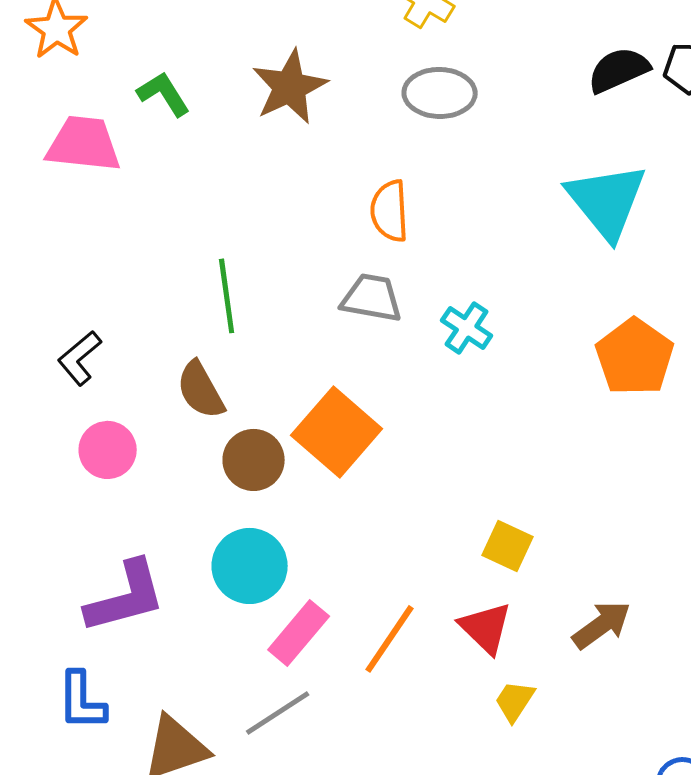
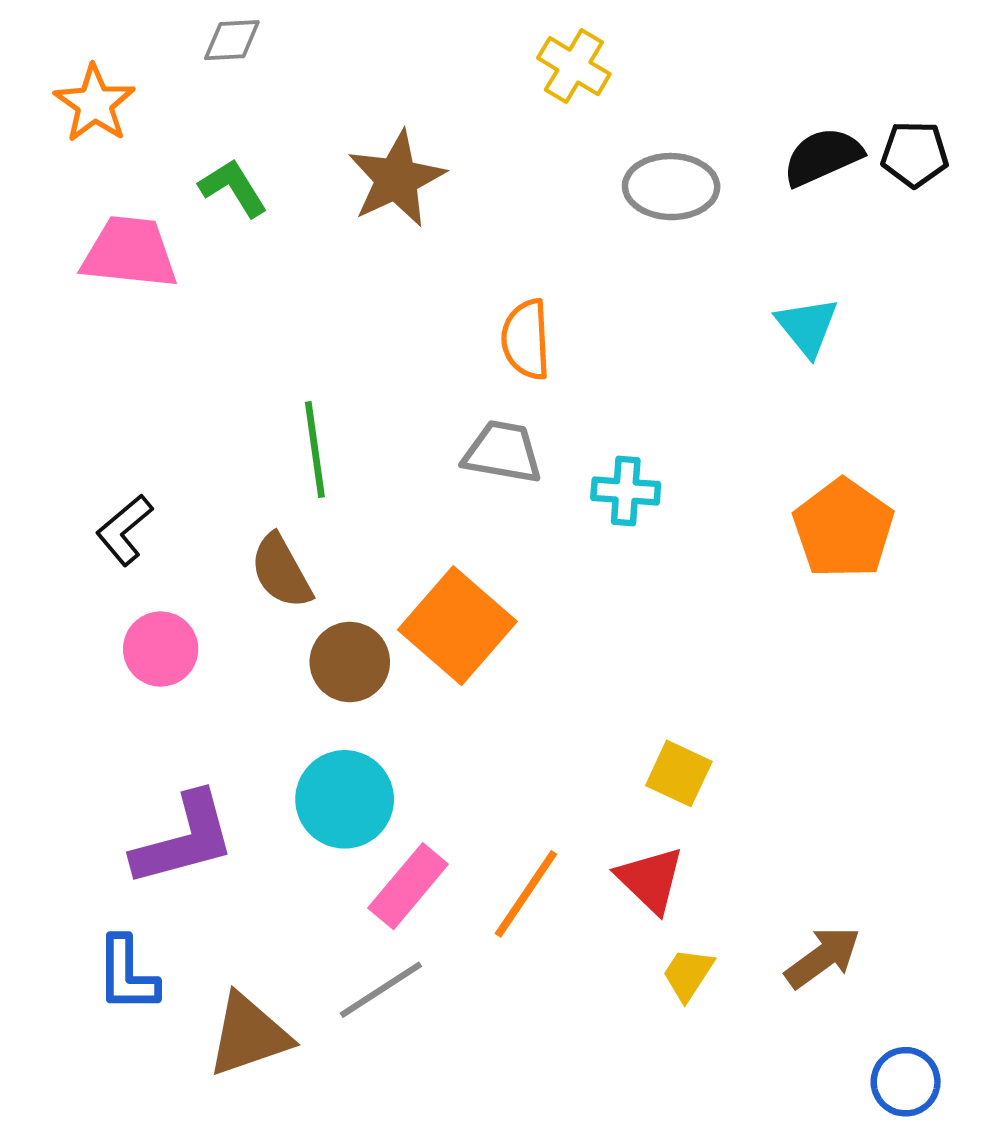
gray ellipse: (440, 93) -> (671, 187), moved
cyan triangle: (607, 201) -> (807, 326), size x0.6
cyan cross: (467, 328) -> (626, 491), turned -30
brown arrow: (602, 625) -> (823, 957), moved

